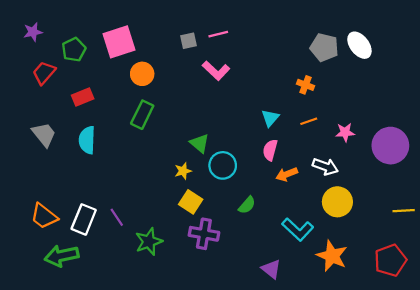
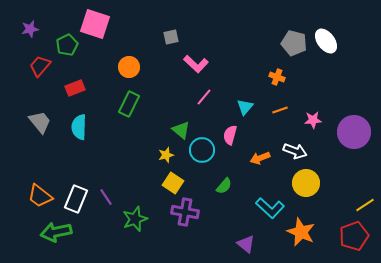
pink line: (218, 34) -> (204, 97), moved, turned -36
pink square: (119, 42) -> (95, 24), moved, turned 36
pink semicircle: (270, 150) -> (230, 135), moved
yellow line: (404, 211) -> (365, 205), moved, turned -30

